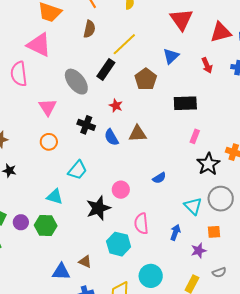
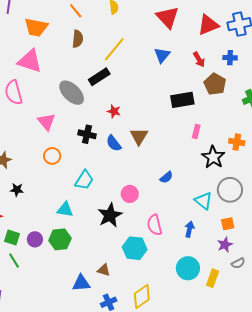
black rectangle: (106, 69) -> (99, 77), turned 30
brown pentagon: (146, 79) -> (215, 84), moved
brown triangle: (137, 134) -> (139, 136), turned -48
purple star: (199, 251) -> (225, 245), moved
cyan circle: (151, 276) -> (188, 268), moved

